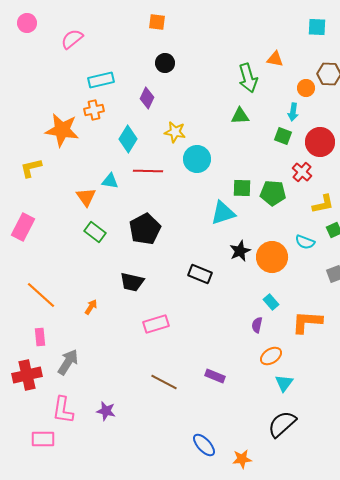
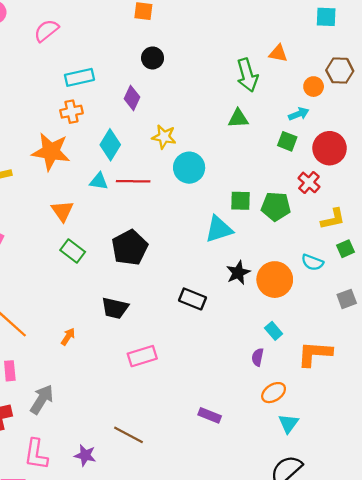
cyan arrow: (293, 112) -> (299, 114), turned -120
orange star: (62, 130) -> (51, 152), moved
cyan triangle: (110, 181) -> (99, 181), moved
brown line: (164, 382) -> (129, 435), moved

